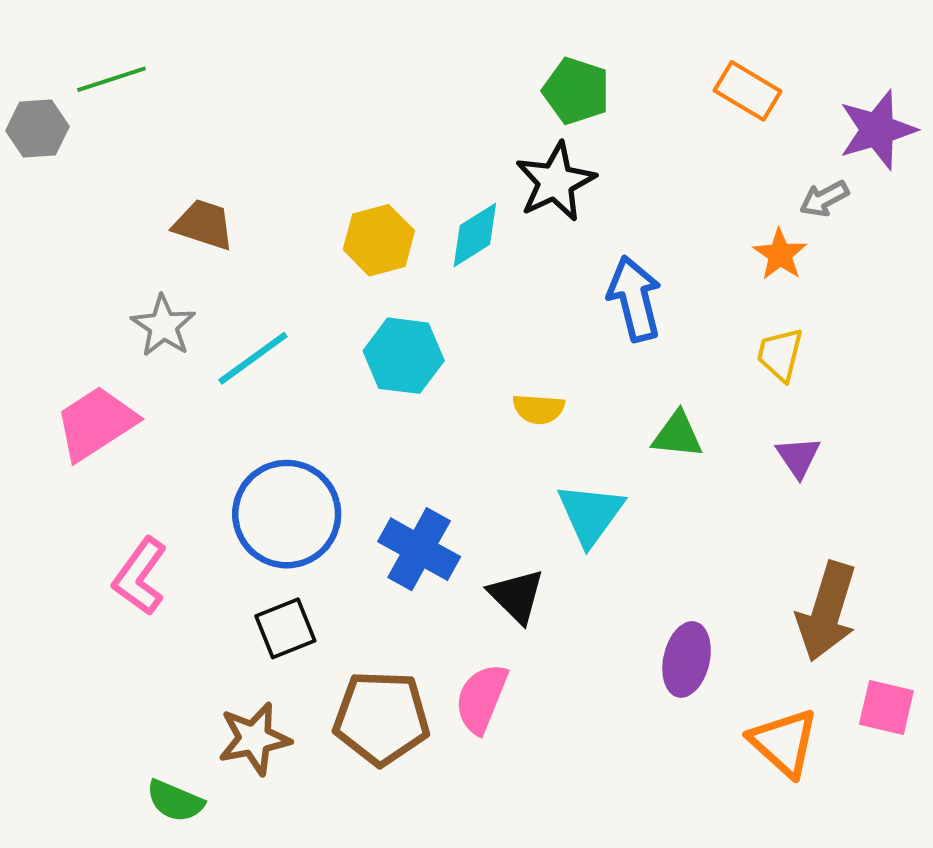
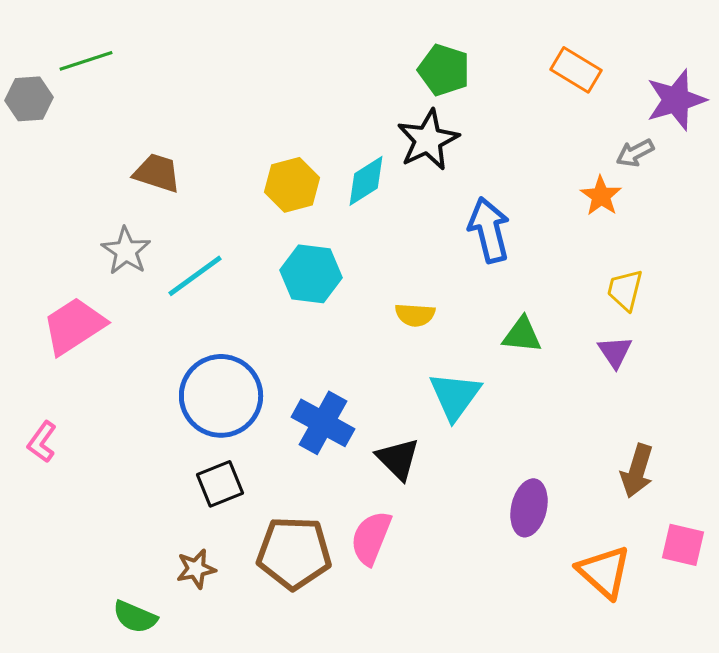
yellow trapezoid: (780, 354) -> (625, 290), moved
pink L-shape: (140, 576) -> (42, 442), moved, size x0.7
brown arrow: (827, 611) -> (637, 471), size x0.7
brown star: (254, 739) -> (196, 569), size x0.7

